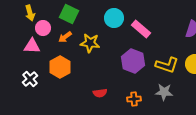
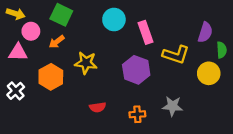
yellow arrow: (30, 13) -> (16, 14), turned -56
pink rectangle: (141, 29) -> (146, 32), turned 30
yellow star: (90, 43) -> (86, 63), moved
yellow L-shape: (167, 65) -> (176, 55), moved

